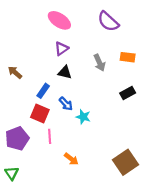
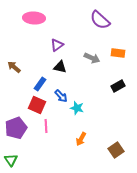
pink ellipse: (59, 20) -> (34, 18), moved, turned -30
gray arrow: (99, 63) -> (92, 58), turned -42
orange arrow: (71, 159) -> (81, 139), moved, turned 80
brown square: (125, 162) -> (116, 150), size x0.7

